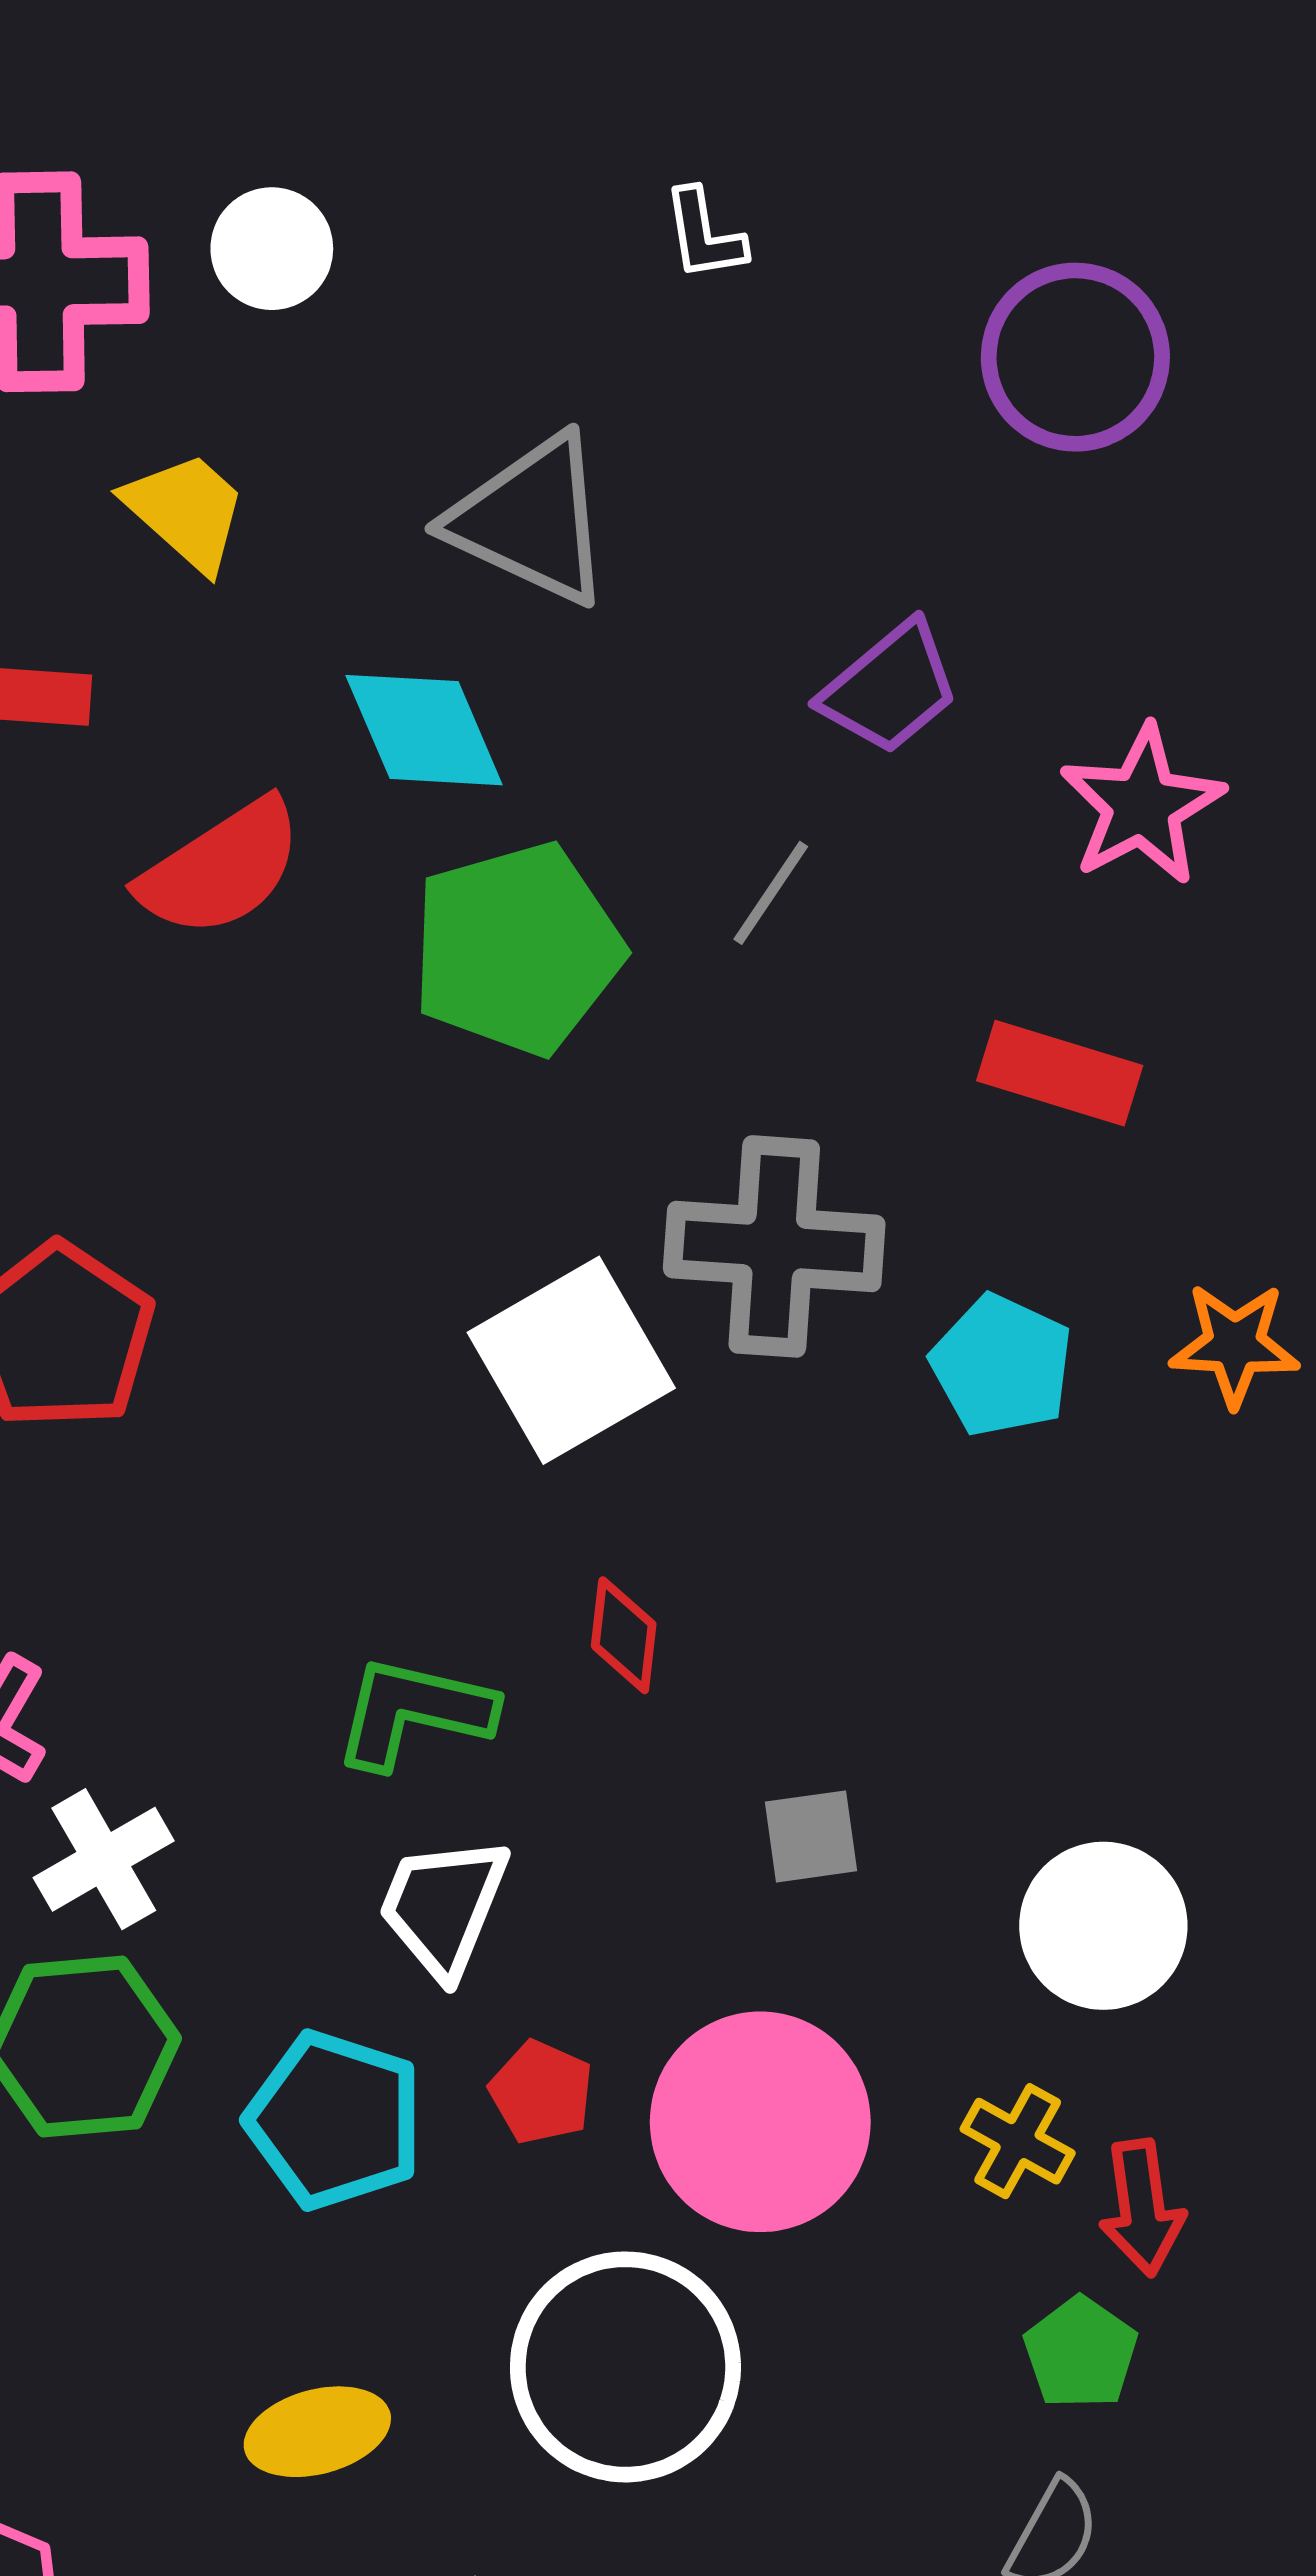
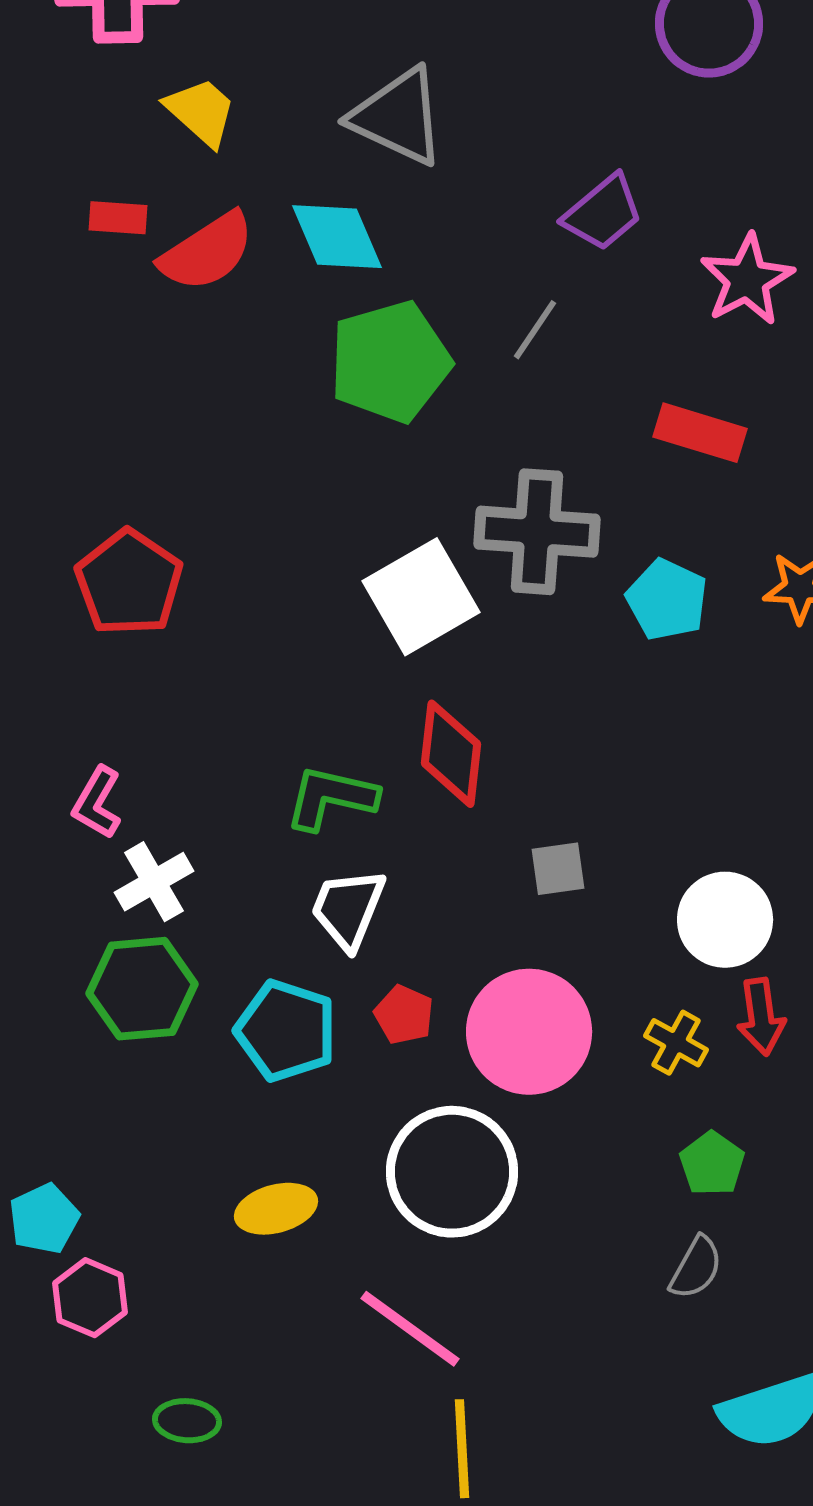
red semicircle: (221, 868) -> (207, 252), moved
red diamond: (624, 1635) -> (451, 754), size x1.6
red arrow: (1142, 2208) -> (761, 1017), moved

